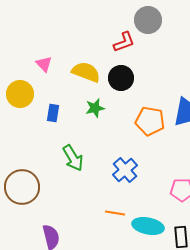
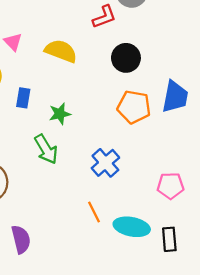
black circle: (121, 78) -> (126, 58), moved
green star: (95, 108) -> (60, 114), moved
orange line: (115, 213) -> (94, 212), turned 54

